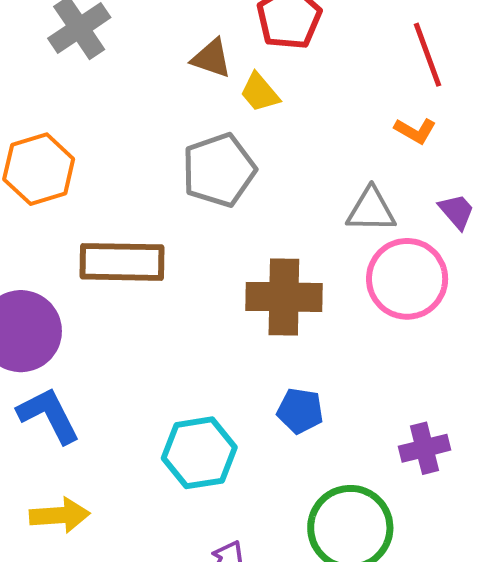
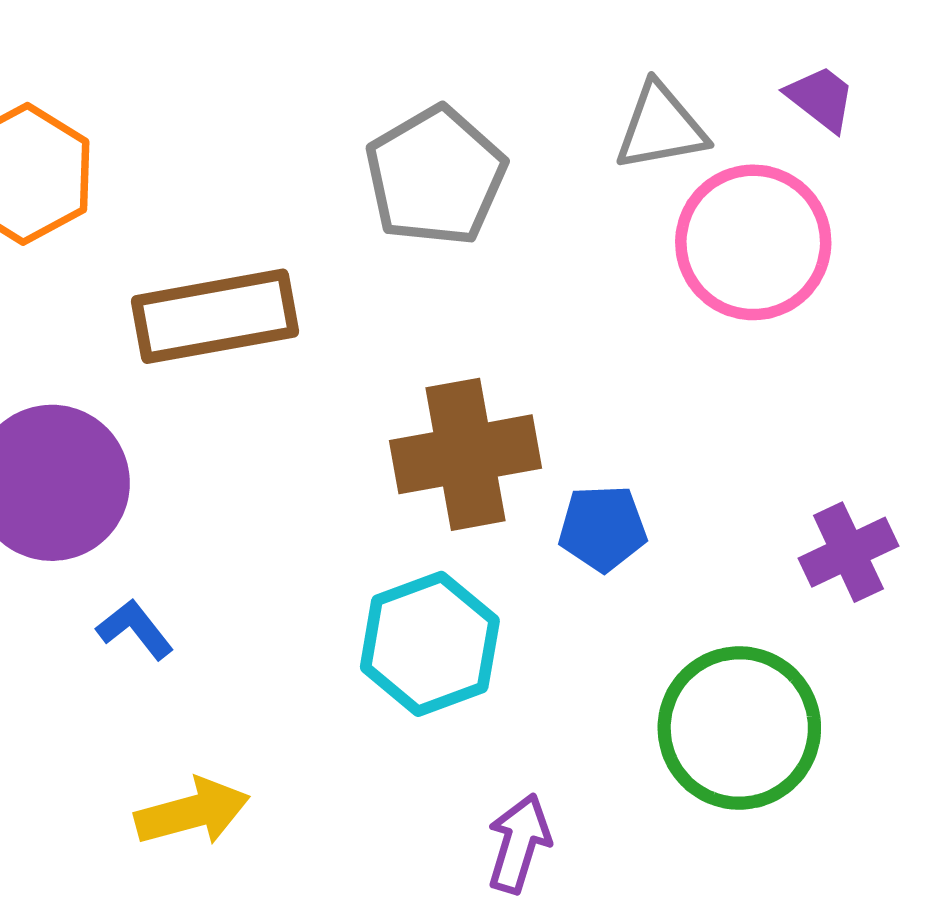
gray pentagon: (219, 170) -> (436, 176), moved
brown cross: (284, 297) -> (465, 454), moved
blue L-shape: (49, 415) -> (135, 629), size x0.6

